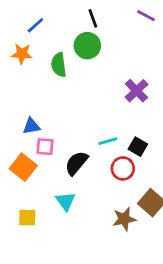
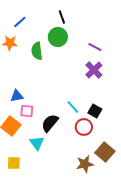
purple line: (146, 16) -> (95, 47), moved
cyan line: (108, 141) -> (73, 107), turned 64
cyan triangle: (66, 201) -> (37, 143), moved

